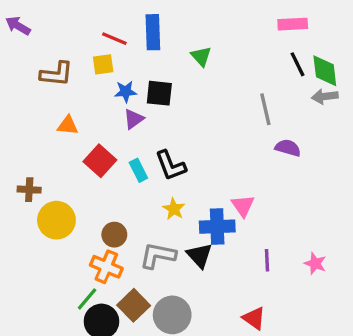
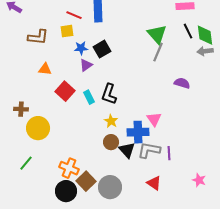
green triangle: (201, 56) -> (157, 34), moved, size x1.5
black square: (159, 93) -> (102, 49), turned -36
gray line: (265, 109) -> (158, 52), moved, turned 36
black L-shape: (171, 166) -> (109, 94), turned 40
brown circle: (114, 235) -> (111, 142), moved
gray L-shape: (158, 255) -> (149, 150), moved
pink star: (315, 264) -> (199, 180), moved
orange cross: (106, 267) -> (69, 168), moved
green line: (87, 299) -> (26, 163), moved
red triangle: (254, 318) -> (154, 183), moved

